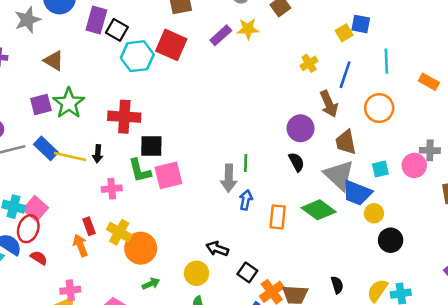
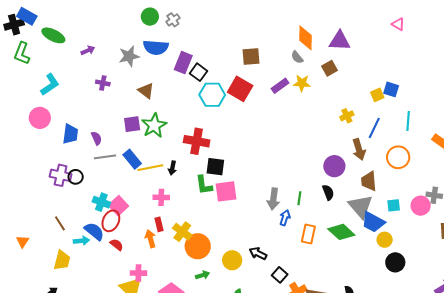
yellow line: (70, 156) -> (150, 168), turned -30
green line: (246, 163) -> (299, 198), moved
pink cross: (112, 189) -> (161, 197), moved
yellow circle: (197, 273) -> (232, 260), moved

